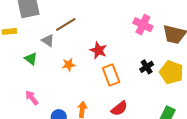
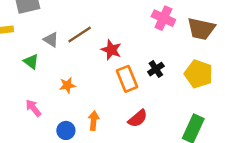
brown line: (66, 24) -> (80, 35), moved
orange star: (69, 65) -> (67, 85), moved
black cross: (147, 67) -> (156, 69), moved

